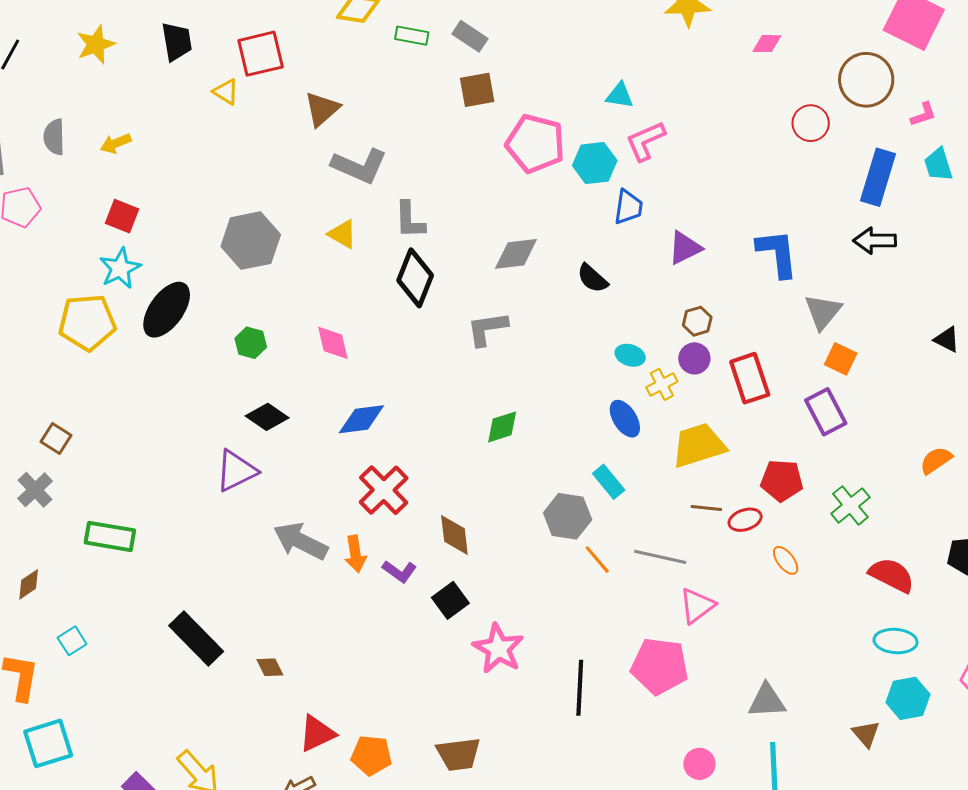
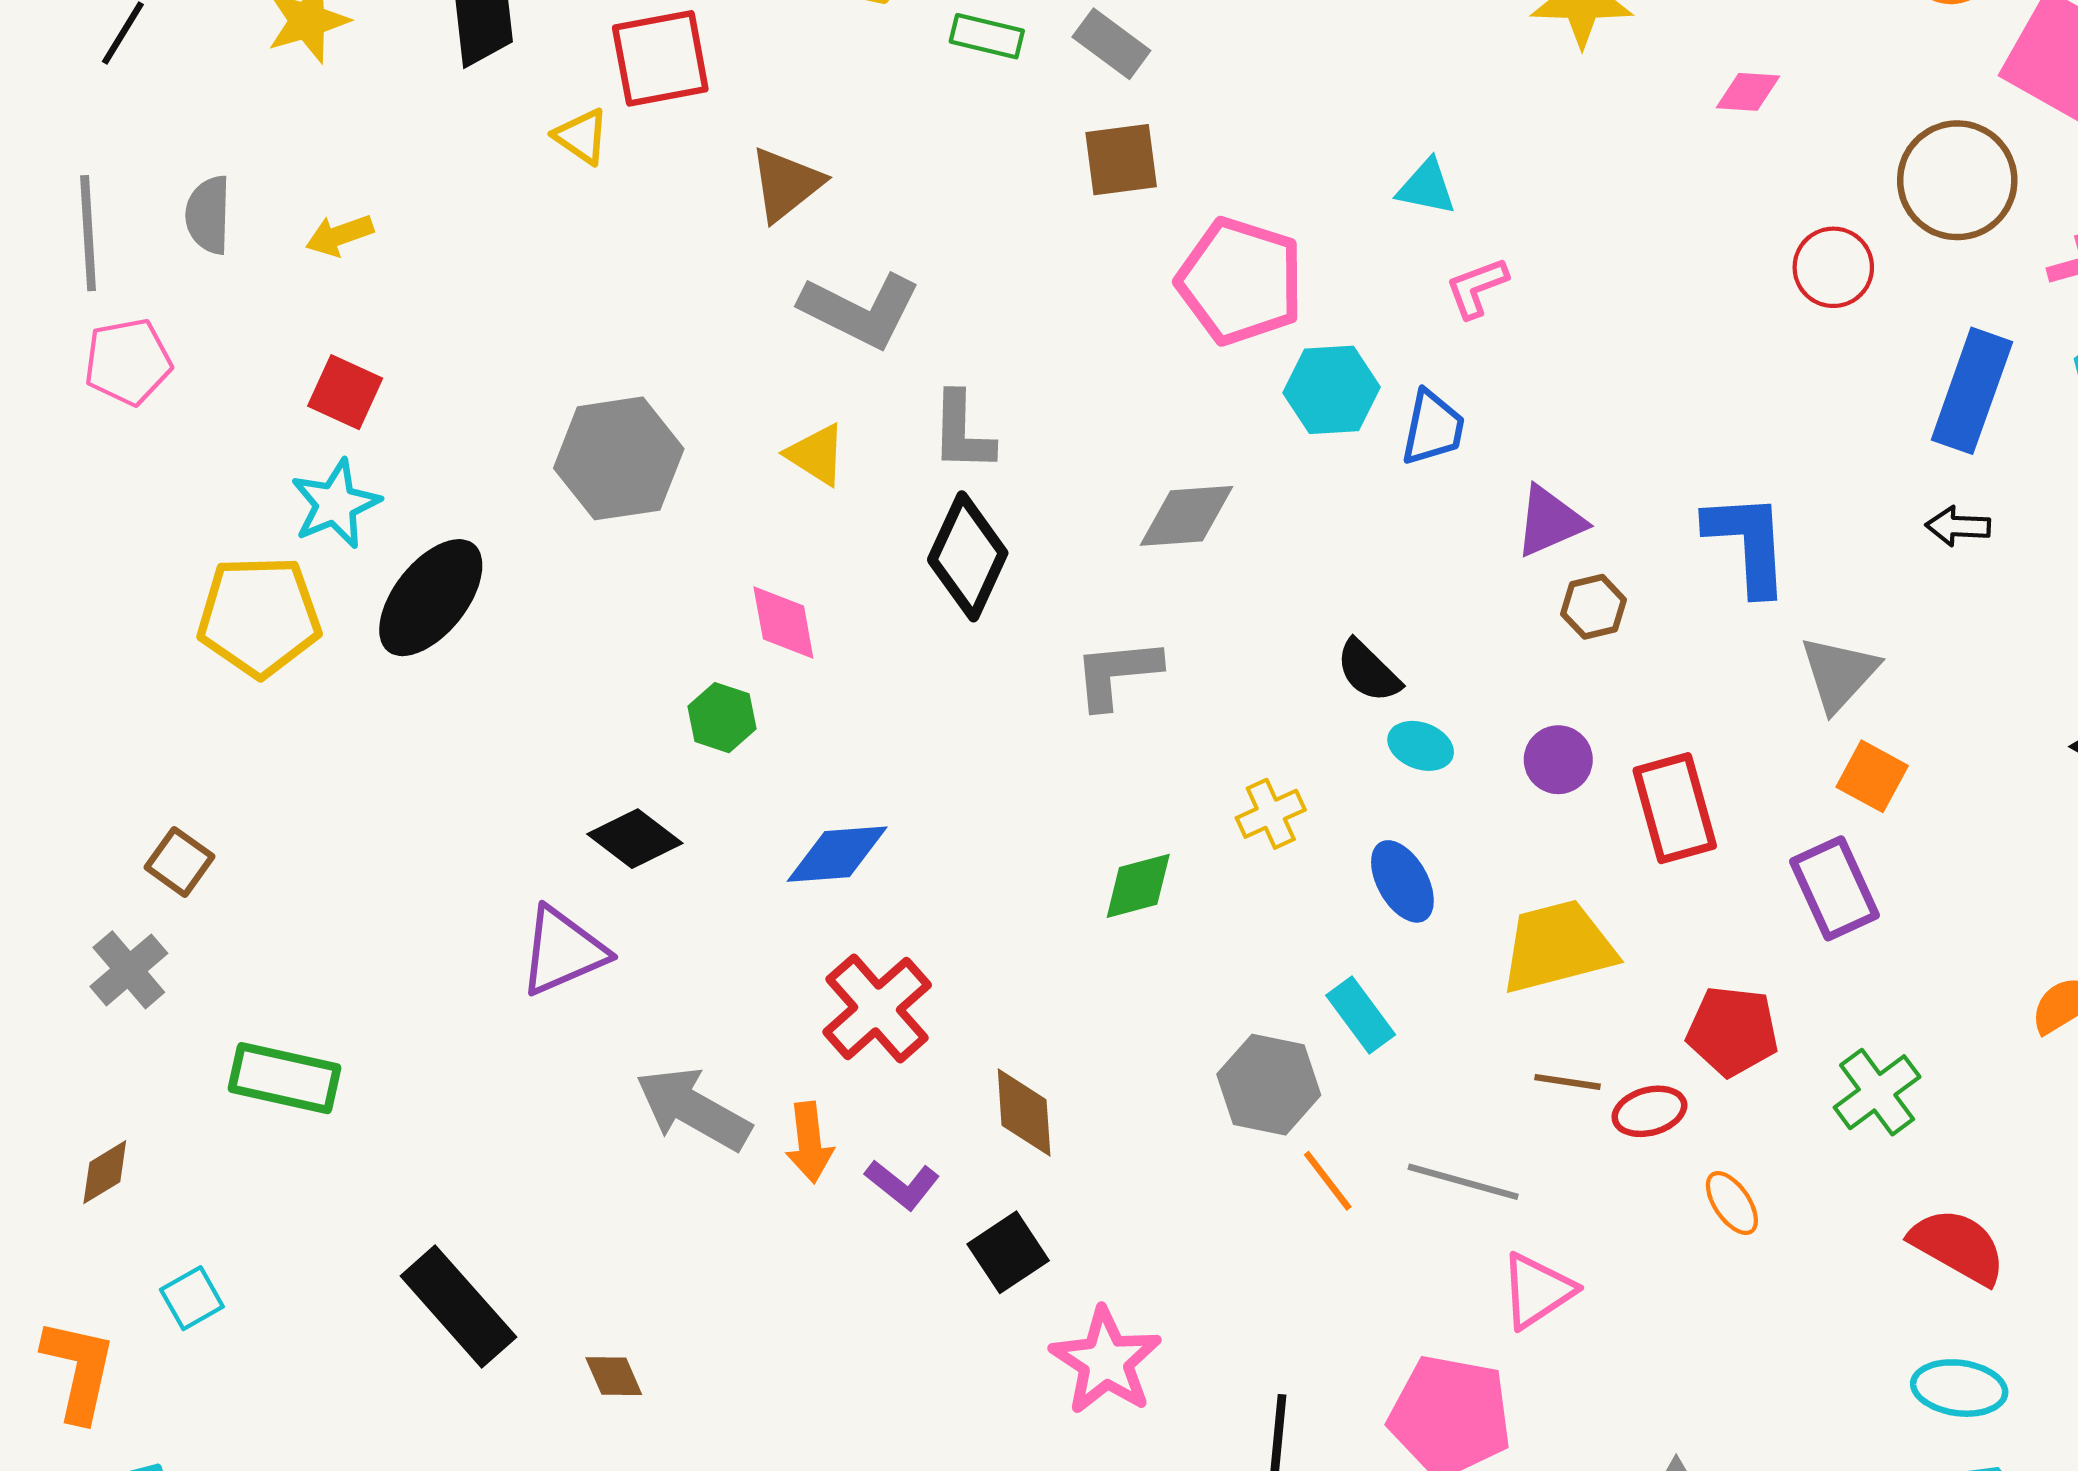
pink L-shape: (645, 141) -> (1477, 288), size x0.7
cyan hexagon: (595, 163) -> (1332, 390), moved
black arrow: (875, 241) -> (1958, 526), size x0.7
black semicircle: (592, 278) -> (1368, 671), moved
brown hexagon: (697, 321) -> (1593, 607), moved
green hexagon: (251, 343) -> (722, 718), moved
pink diamond: (333, 343) -> (783, 622), moved
yellow cross: (662, 384) -> (1271, 814), moved

